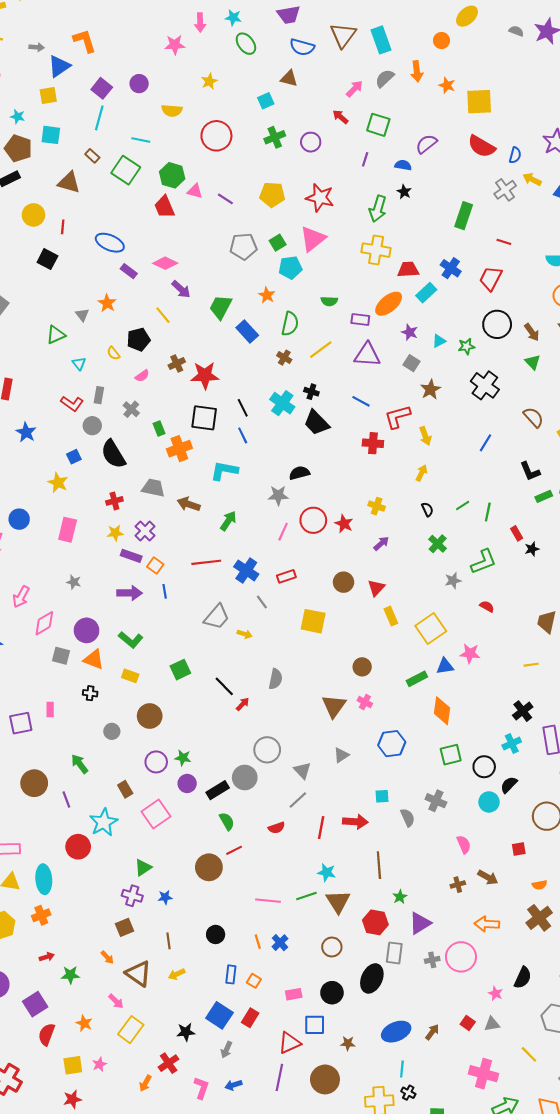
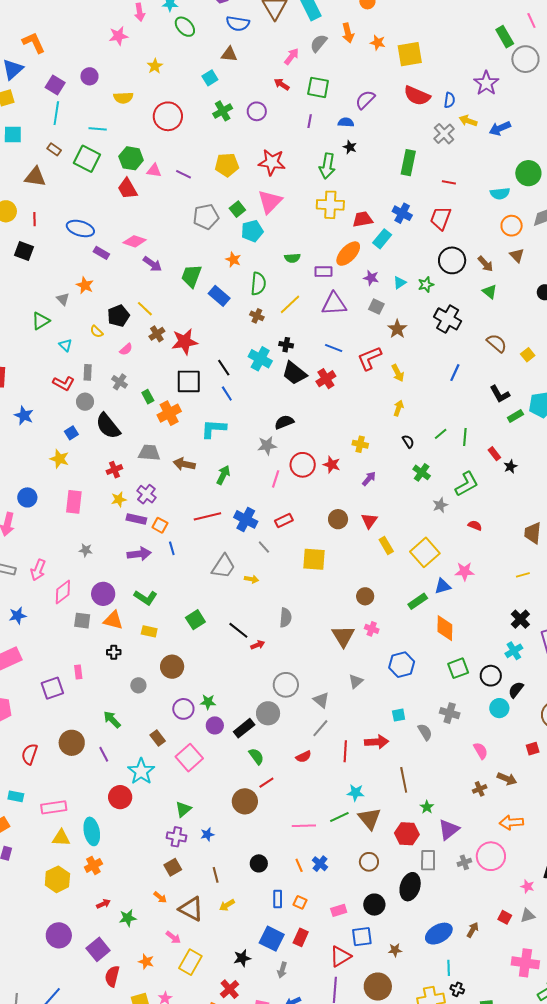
yellow line: (163, 315) -> (145, 309), moved
red cross: (373, 443) -> (326, 379), moved, turned -30
red arrow: (243, 704) -> (258, 645), turned 32

